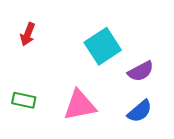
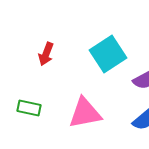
red arrow: (28, 34) -> (46, 54), moved

